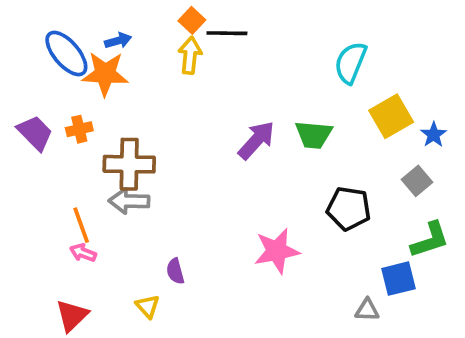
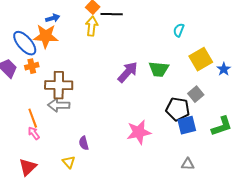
blue ellipse: (66, 54) -> (25, 43), moved
cyan semicircle: (351, 63) -> (179, 30), size x0.6
gray square: (417, 181) -> (196, 94), moved
pink arrow: (83, 253) -> (34, 133), turned 32
blue square: (399, 279) -> (187, 125), moved

